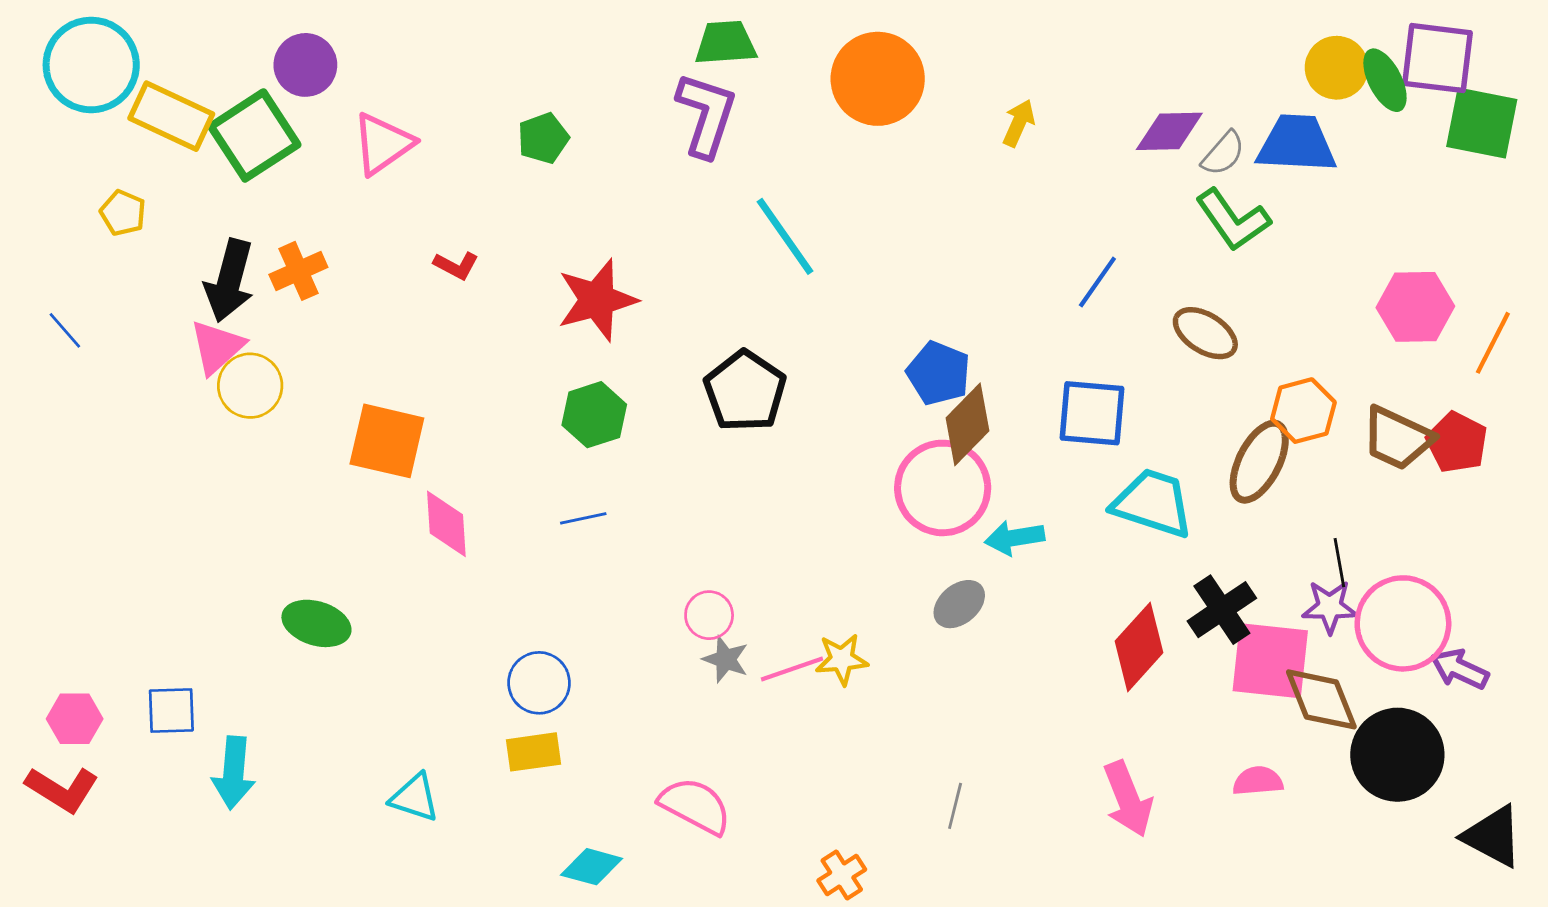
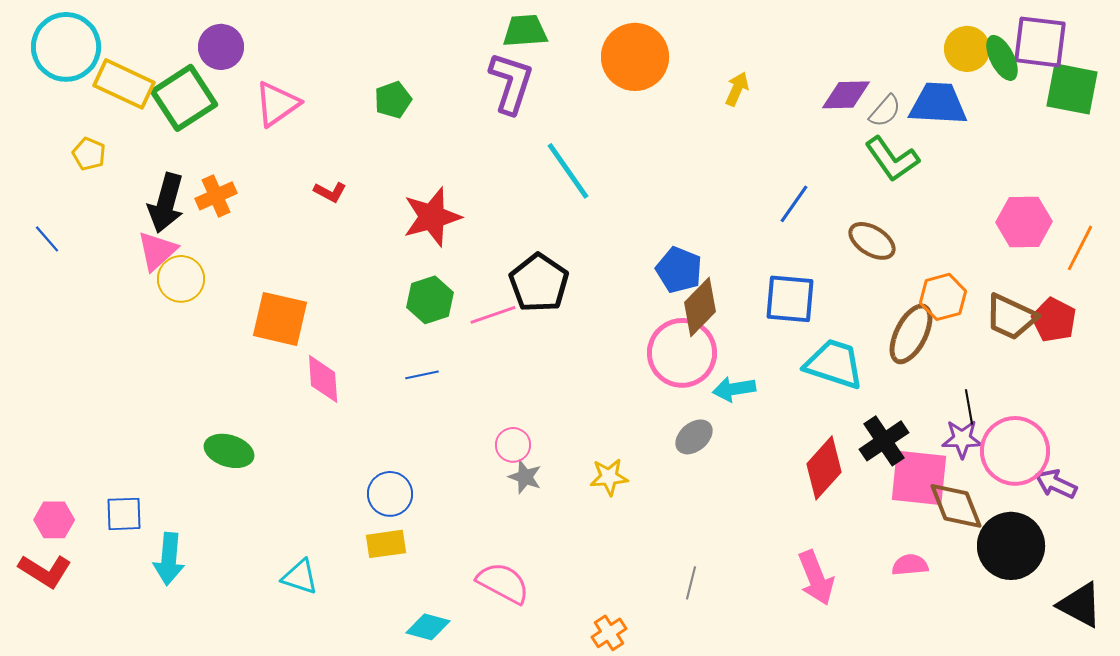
pink line: (792, 669) -> (493, 315), moved

